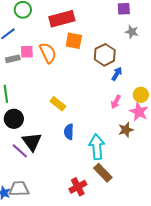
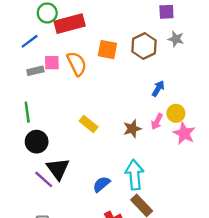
red rectangle: (62, 19) -> (70, 24), moved
brown hexagon: (105, 55) -> (144, 46), moved
yellow circle: (141, 95) -> (176, 113), moved
brown star: (126, 130) -> (132, 129), moved
blue semicircle: (69, 132) -> (102, 184), moved, turned 49

